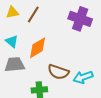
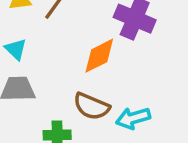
orange diamond: (38, 48) -> (99, 56), moved

